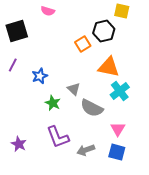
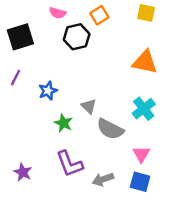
black hexagon: (104, 31) -> (77, 37), moved
orange square: (83, 44) -> (99, 15), moved
orange triangle: (109, 67) -> (145, 62), moved

